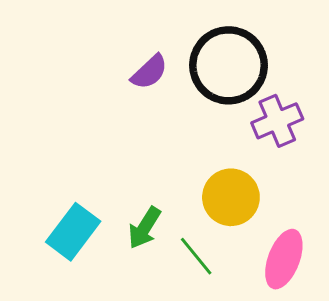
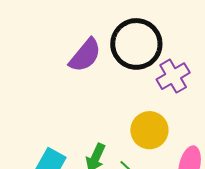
purple semicircle: (149, 72) -> (85, 55), size x1.4

